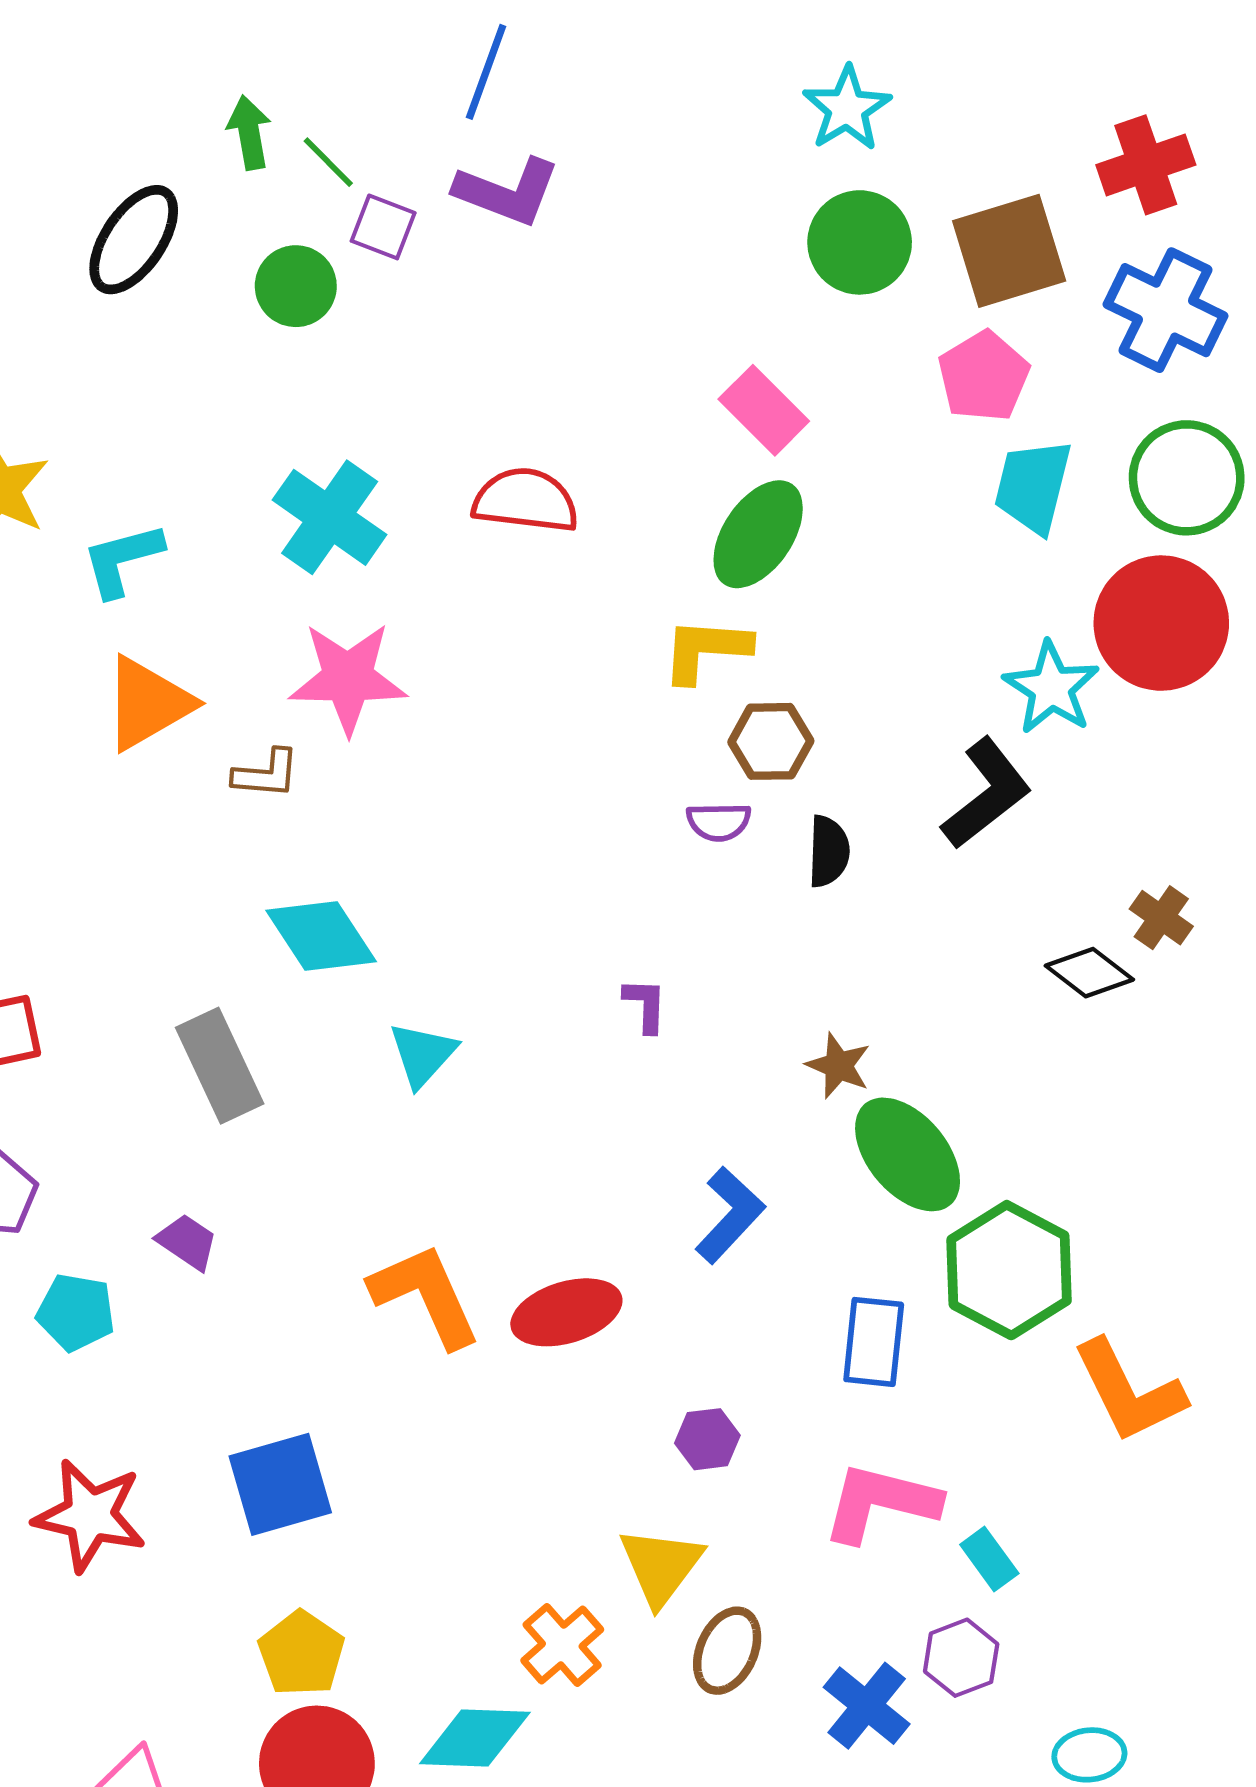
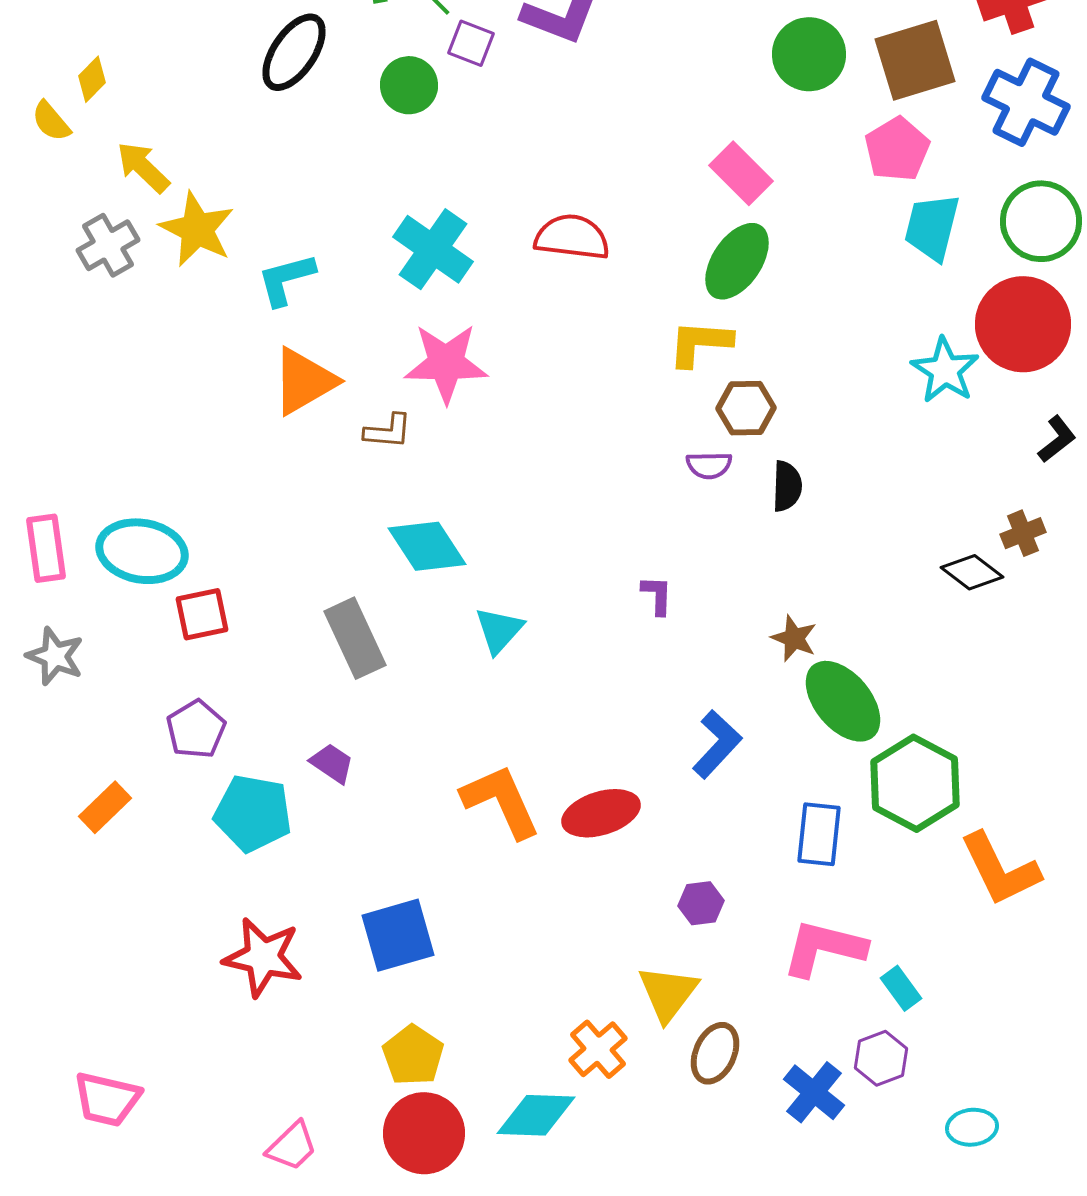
black L-shape: (986, 794) -> (1057, 439), moved, size x0.6
brown cross: (1161, 918) -> (1023, 533), turned 33
cyan pentagon: (76, 1312) -> (253, 813), size x1.4

